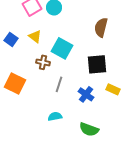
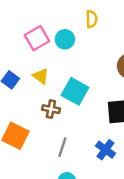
gray line: (59, 84) -> (62, 147), moved

